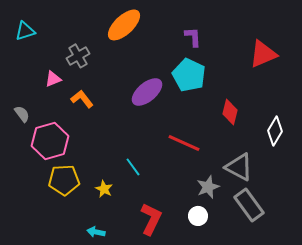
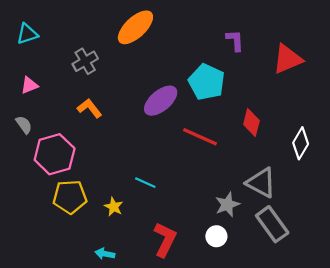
purple L-shape: (193, 37) -> (235, 40), moved
pink triangle: (53, 79) -> (29, 85), moved
red line: (184, 143) -> (200, 137), moved
cyan line: (133, 167) -> (145, 183), turned -30

